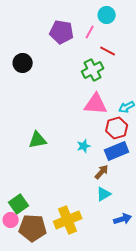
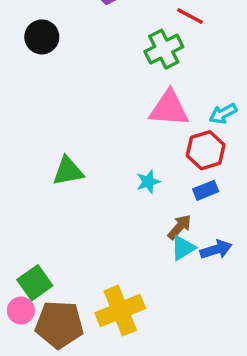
blue rectangle: (117, 151) -> (206, 190), size x0.6
cyan triangle: (104, 194) -> (183, 248), moved
blue arrow: (123, 219) -> (216, 250), moved

